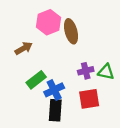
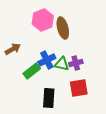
brown arrow: (24, 48) -> (13, 49), moved
green triangle: (106, 72) -> (62, 64), moved
blue cross: (54, 90) -> (47, 60), moved

